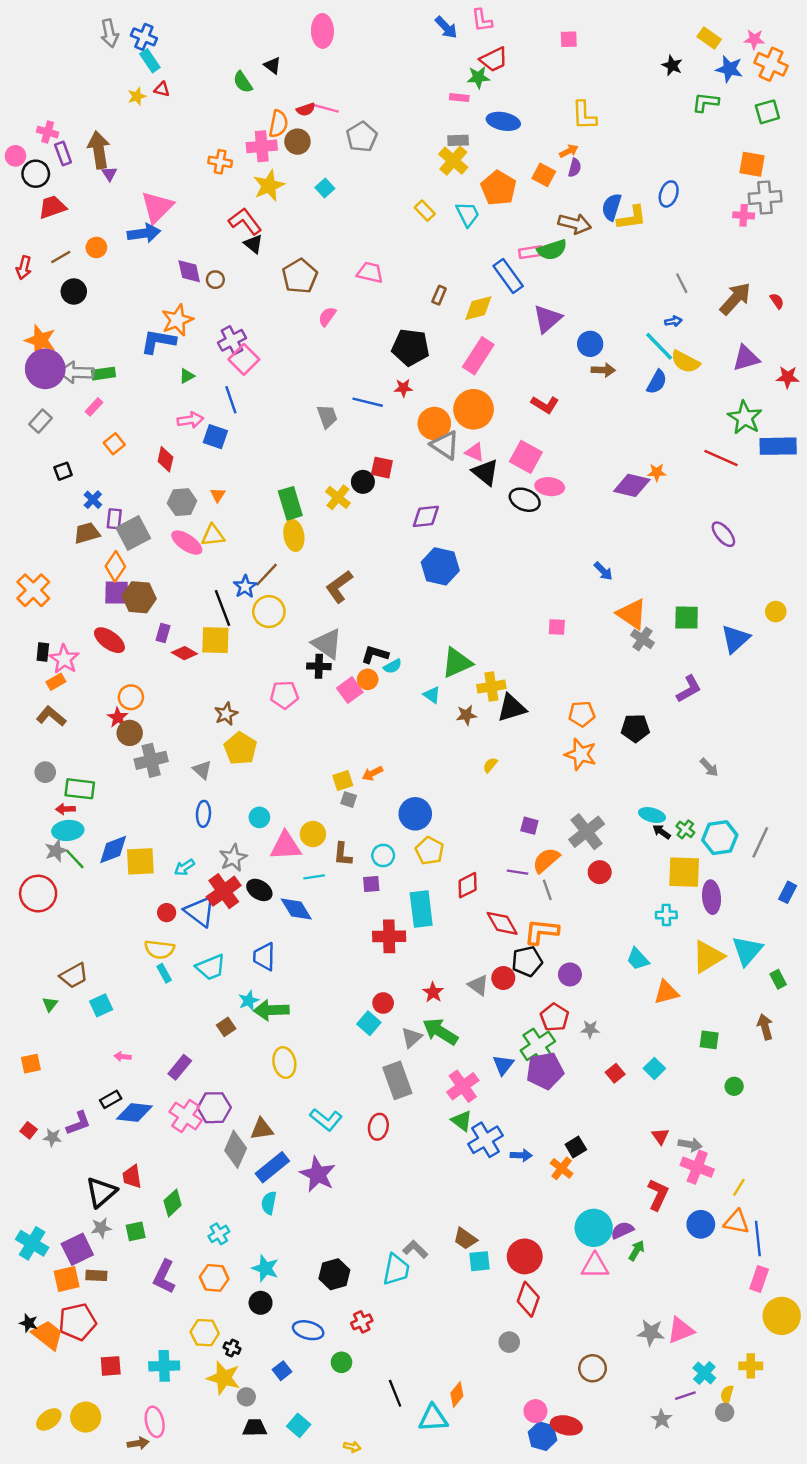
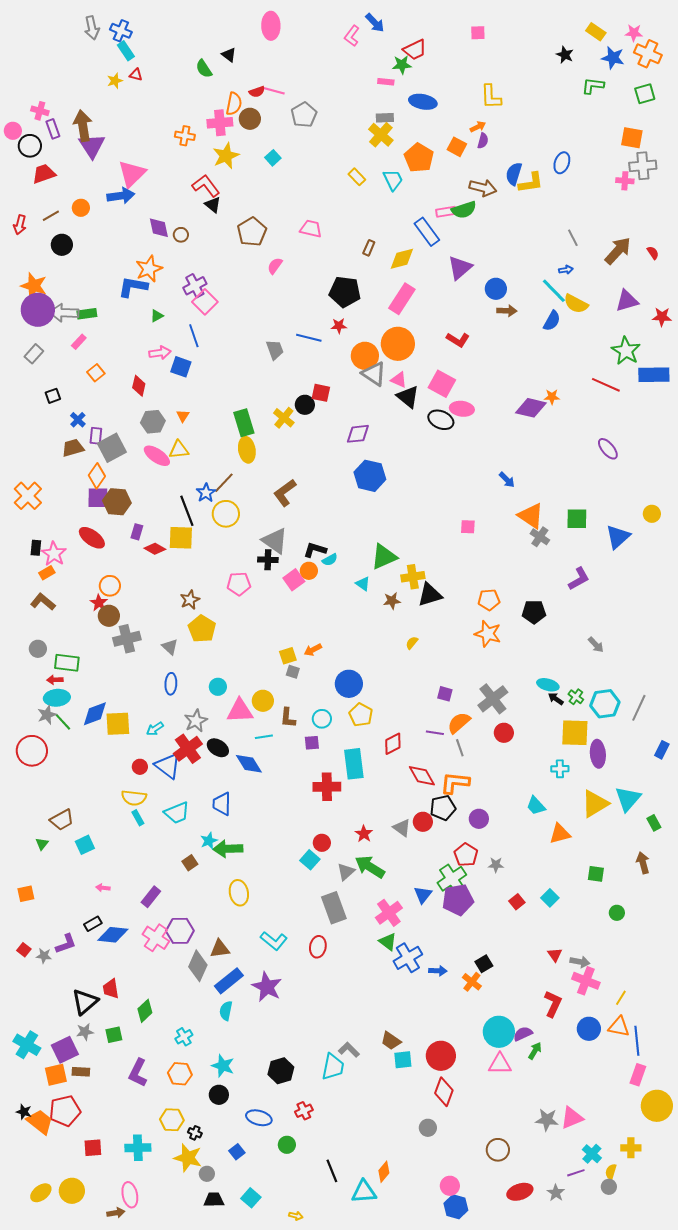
pink L-shape: (482, 20) -> (352, 36), moved, turned 45
purple triangle: (109, 174) -> (92, 146), size x2.0
red ellipse: (566, 1425) -> (520, 1192), moved, turned -30

